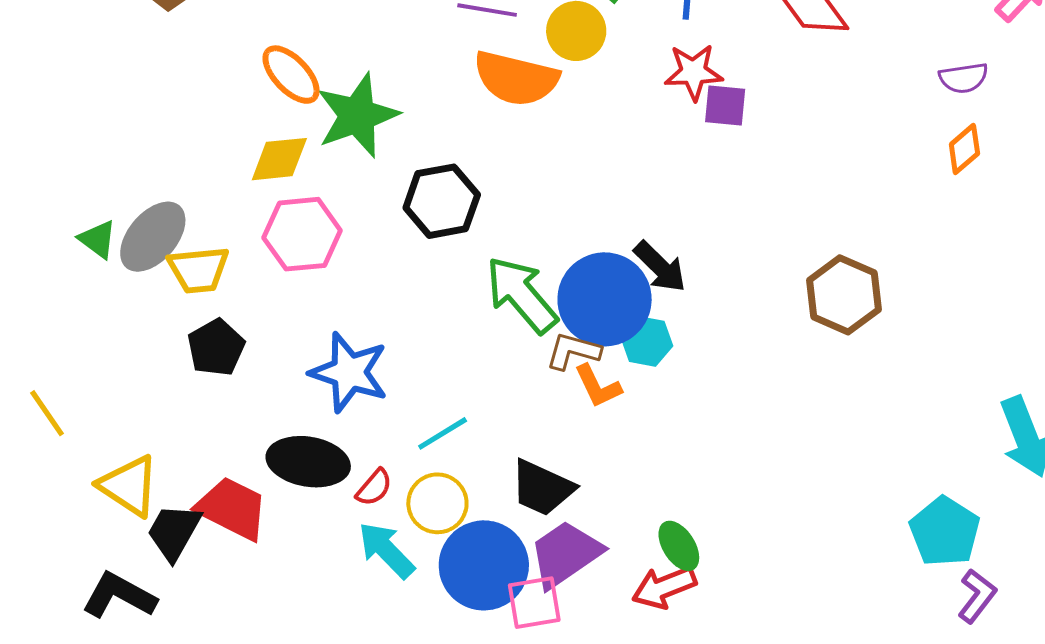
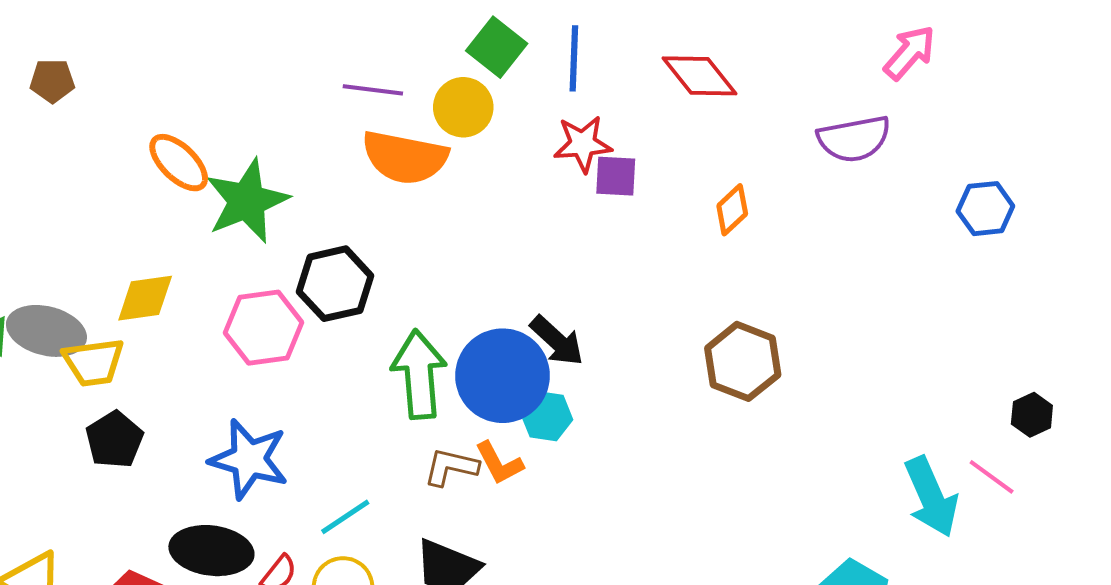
purple semicircle: (964, 78) -> (854, 139), size x1.5
orange diamond: (964, 149) -> (732, 210), moved
yellow diamond: (279, 159) -> (145, 298), moved
pink hexagon: (302, 234) -> (264, 328), moved
gray ellipse: (153, 237) -> (46, 331), turned 66
green arrow: (522, 295) -> (419, 374), turned 38
brown L-shape: (573, 351) -> (451, 467), moved

